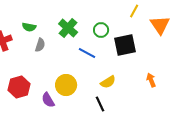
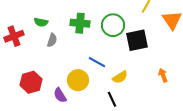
green cross: (68, 28) -> (80, 23), turned -36
green circle: (101, 30) -> (113, 25), size x1.5
blue line: (87, 53) -> (97, 62), moved

